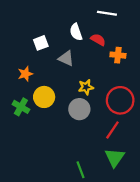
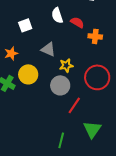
gray triangle: (66, 58) -> (48, 49), moved
red line: (112, 130) -> (74, 105), moved
green line: (80, 170) -> (61, 140), turned 35

